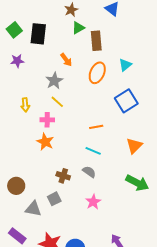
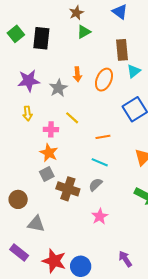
brown rectangle: (96, 41) -> (122, 50), moved
orange arrow: (66, 60) -> (77, 74), moved, turned 32
purple star: (17, 61) -> (29, 81), moved, size x1.5
yellow line: (57, 102) -> (72, 118), moved
gray semicircle: (89, 172) -> (95, 185), turned -80
brown cross: (63, 176) -> (68, 189), size x1.5
gray square: (54, 199) -> (47, 174), moved

